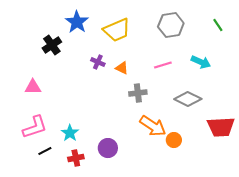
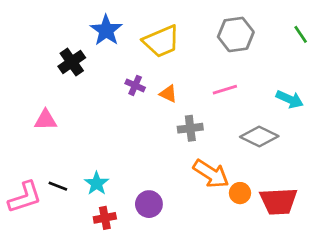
cyan arrow: (201, 62) -> (290, 99), moved
pink L-shape: (35, 127) -> (25, 197), moved
red trapezoid: (221, 127) -> (279, 201), moved
black line: (45, 151) -> (58, 186), moved, turned 48

